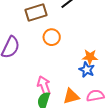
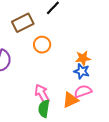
pink semicircle: (95, 96) -> (83, 91), moved

